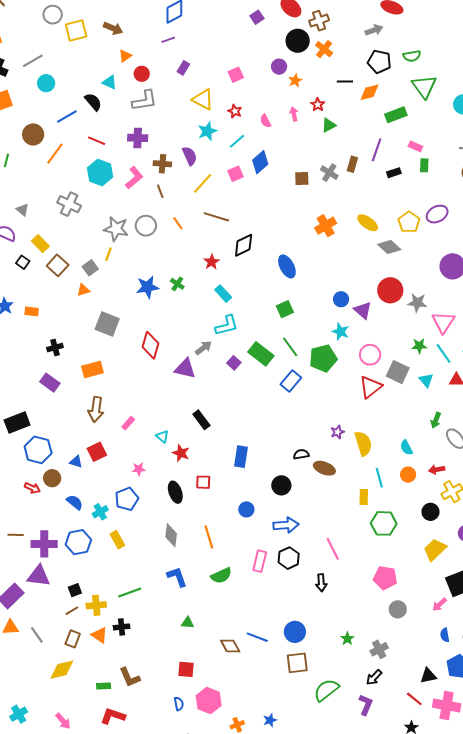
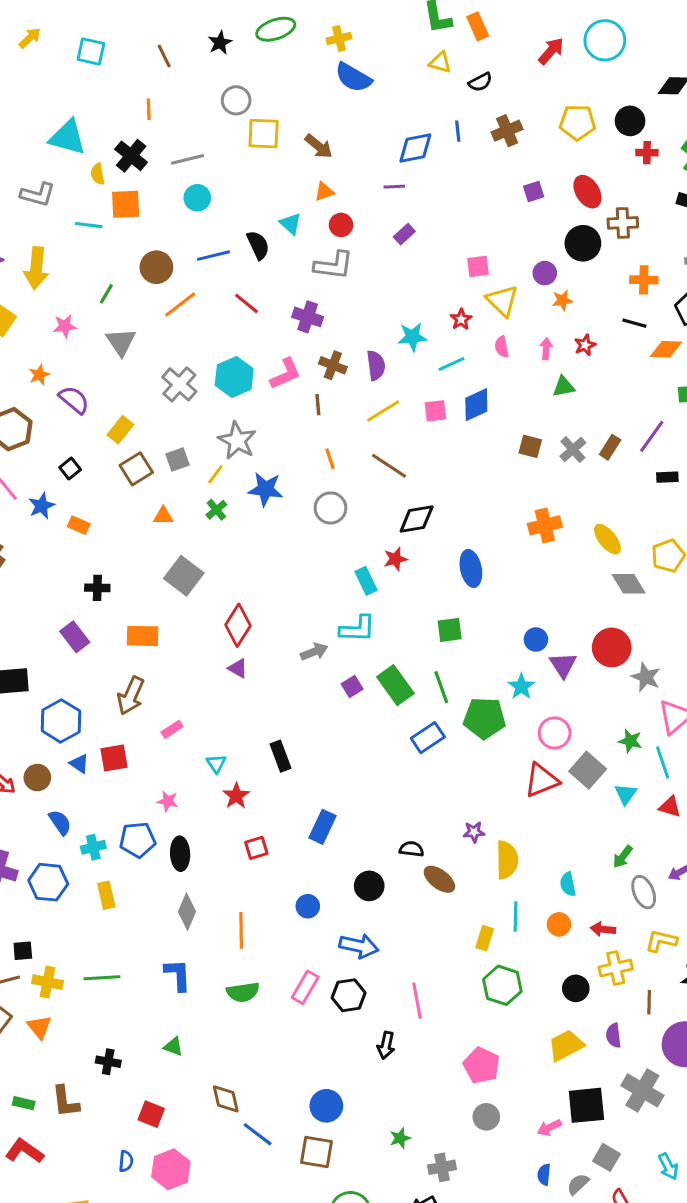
orange cross: (324, 49) -> (644, 280), moved, turned 36
yellow triangle: (203, 100) -> (502, 301), moved
green triangle: (329, 125) -> (564, 387), moved
cyan hexagon: (100, 173) -> (234, 377), moved
gray triangle: (22, 210) -> (121, 342), moved, size x1.5
gray circle: (146, 226) -> (330, 508), moved
yellow rectangle: (40, 244) -> (120, 430), turned 66
black square: (23, 262) -> (70, 468), moved
red star: (212, 262) -> (395, 559), moved
gray square: (90, 268) -> (178, 460), moved
green cross: (177, 284) -> (216, 510), moved
blue star: (147, 287) -> (266, 489), moved
purple triangle: (185, 369) -> (238, 668), moved, size x0.6
blue hexagon: (38, 450) -> (61, 721), moved
red square: (203, 482) -> (256, 848), turned -35
black ellipse: (175, 492) -> (180, 854), moved
black cross: (122, 627) -> (108, 1062), moved
blue line: (257, 637) -> (258, 1134), moved

